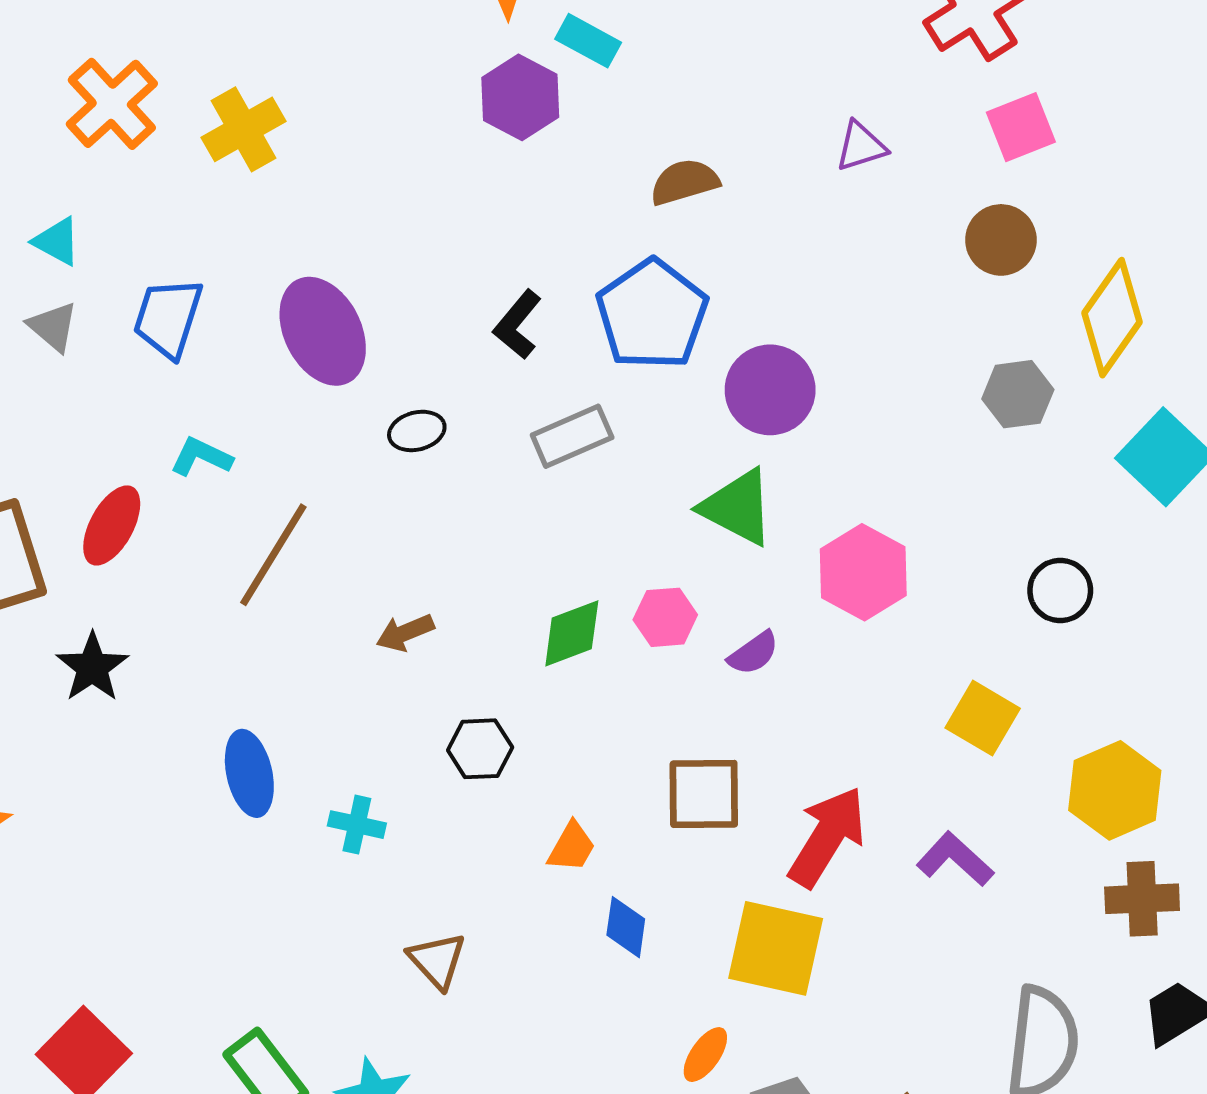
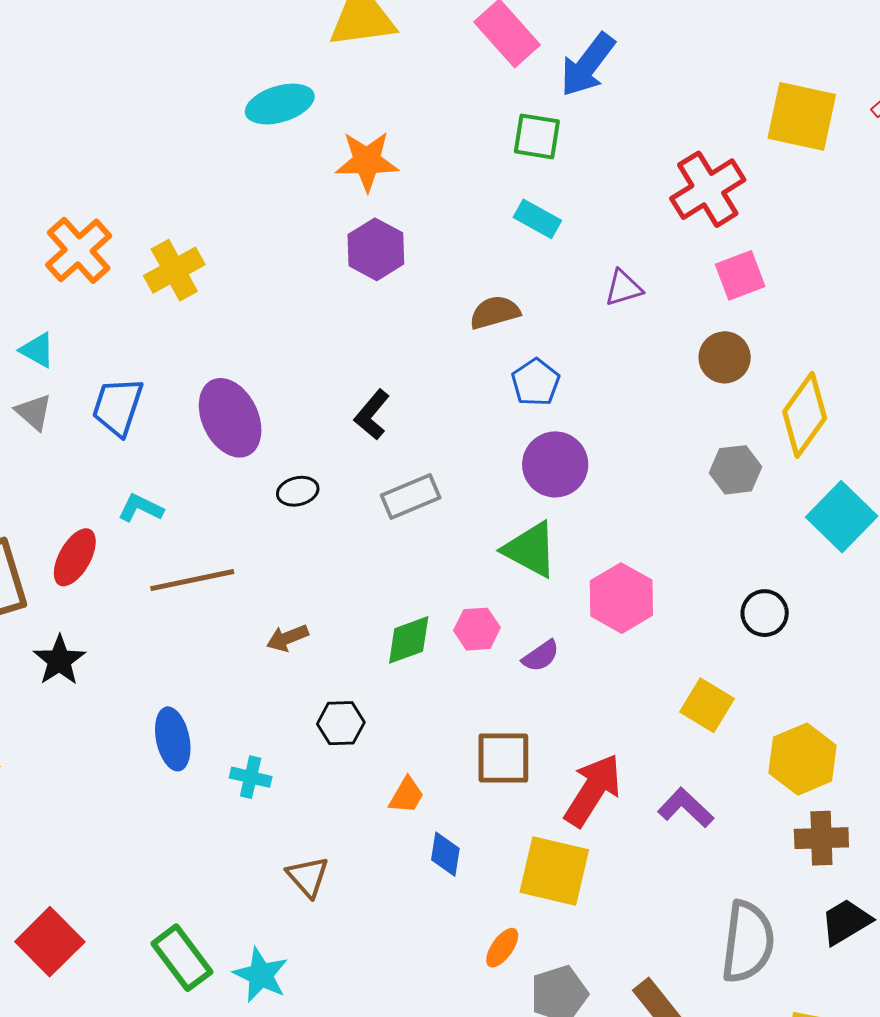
cyan rectangle: (588, 41) -> (537, 219), moved
blue pentagon: (652, 314) -> (536, 382), moved, size x0.6
brown line: (273, 555) -> (192, 580), turned 46

